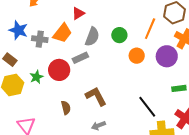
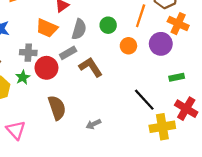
orange trapezoid: (62, 33) -> (47, 28), turned 80
gray cross: (40, 39) -> (28, 53), moved
brown L-shape: (96, 96) -> (91, 67), moved
brown semicircle: (66, 108) -> (57, 108), size x1.6

